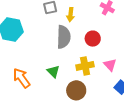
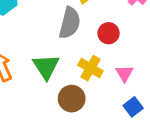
yellow cross: (85, 66) -> (90, 68), turned 30
green triangle: (53, 71) -> (46, 67), size x1.5

